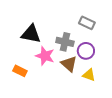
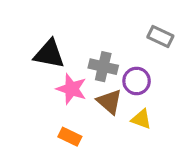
gray rectangle: (87, 23) -> (160, 37), moved
orange rectangle: (20, 71) -> (70, 137), moved

